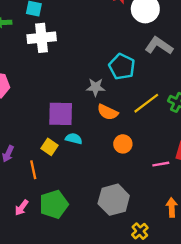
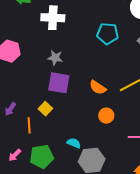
cyan pentagon: (122, 67) -> (108, 34), moved, turned -30
gray star: (96, 87) -> (55, 58), moved
cyan semicircle: (74, 139) -> (74, 143), moved

